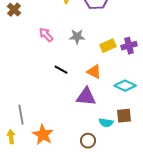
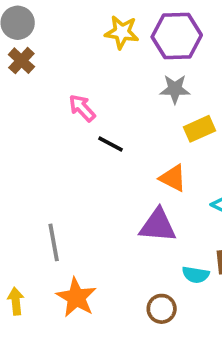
gray star: (77, 37) -> (175, 89), moved
black line: (61, 70) -> (110, 144), moved
gray line: (21, 115) -> (54, 242), moved

